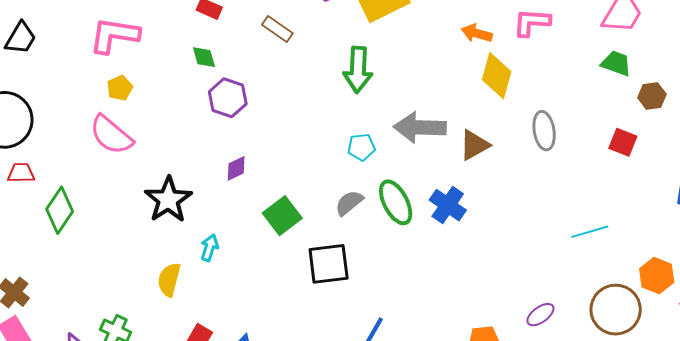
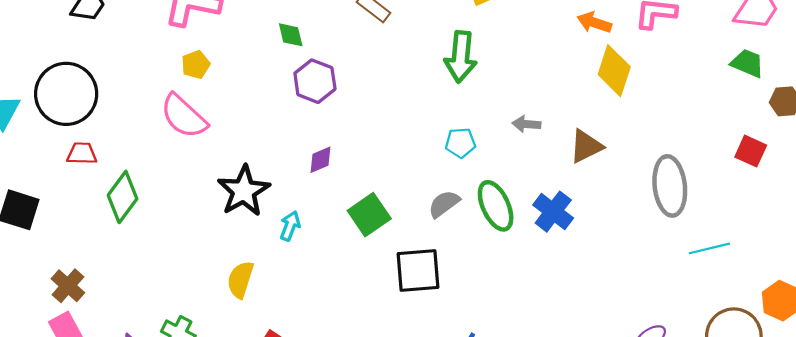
gray arrow: (420, 127) -> (526, 124), size x0.5
gray ellipse: (544, 131) -> (670, 186), moved, size x1.4
cyan arrow: (209, 248) -> (290, 226), moved

